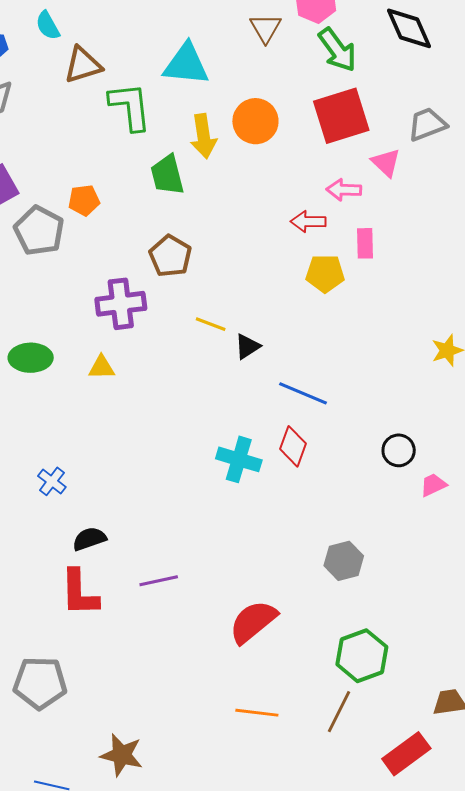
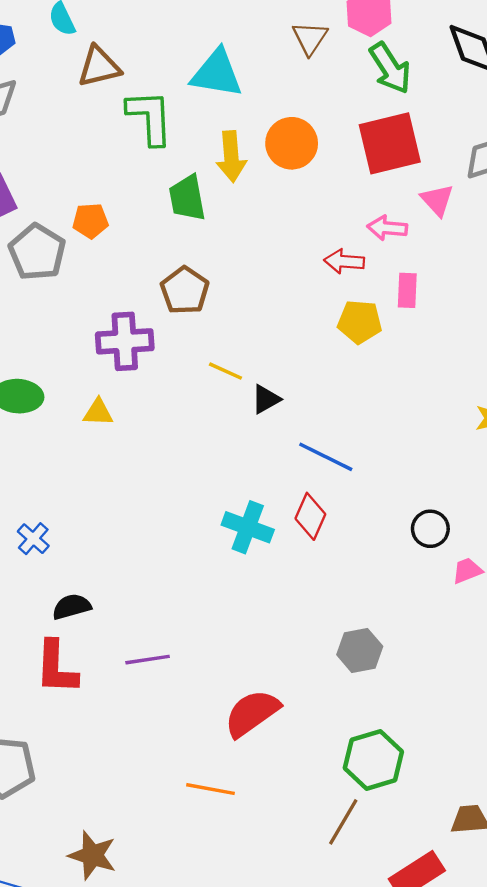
orange line: (257, 713) -> (210, 789), moved

